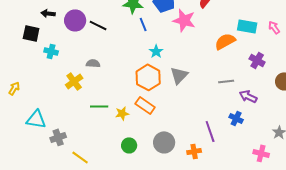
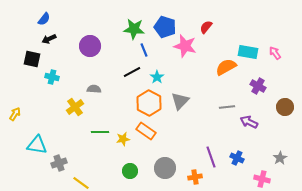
black arrow: (48, 13) -> (49, 39), turned -32
purple circle: (75, 20) -> (90, 46), moved
black line: (98, 25) -> (132, 72), moved, turned -54
blue cross: (236, 118) -> (237, 158), moved

